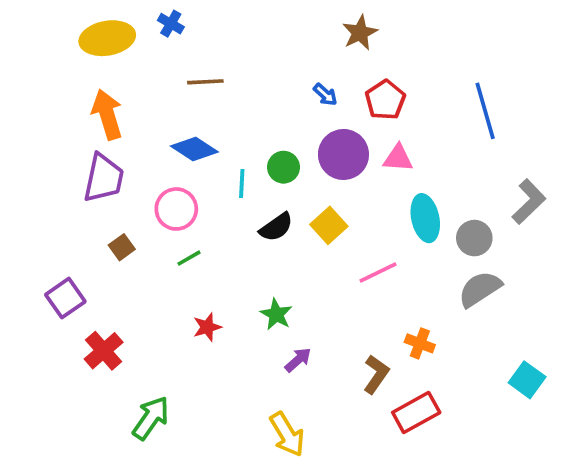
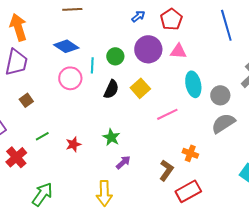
blue arrow: (325, 94) -> (138, 16), turned -80
pink circle: (176, 209) -> (70, 78), moved
black semicircle: (276, 227) -> (111, 89), turned -30
green line: (189, 258) -> (42, 136), moved
yellow arrow: (287, 434) -> (104, 193), moved, turned 30

